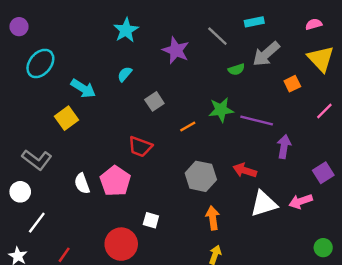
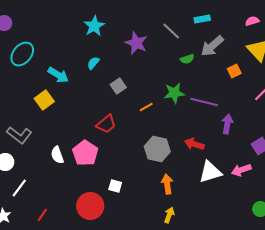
red trapezoid: (140, 147) -> (106, 124), turned -60

